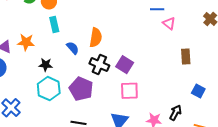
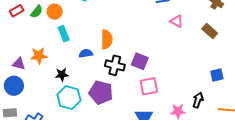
pink triangle: (169, 23) -> (177, 21), moved
blue semicircle: (73, 48) -> (86, 53), turned -48
brown rectangle: (186, 56) -> (210, 31), moved, turned -35
blue square: (198, 91) -> (217, 75), turned -32

